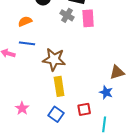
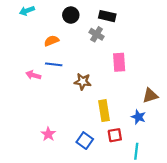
pink rectangle: (88, 18) -> (119, 62), moved
brown star: (54, 59) -> (83, 82), size x0.7
yellow rectangle: (59, 86) -> (104, 111), moved

